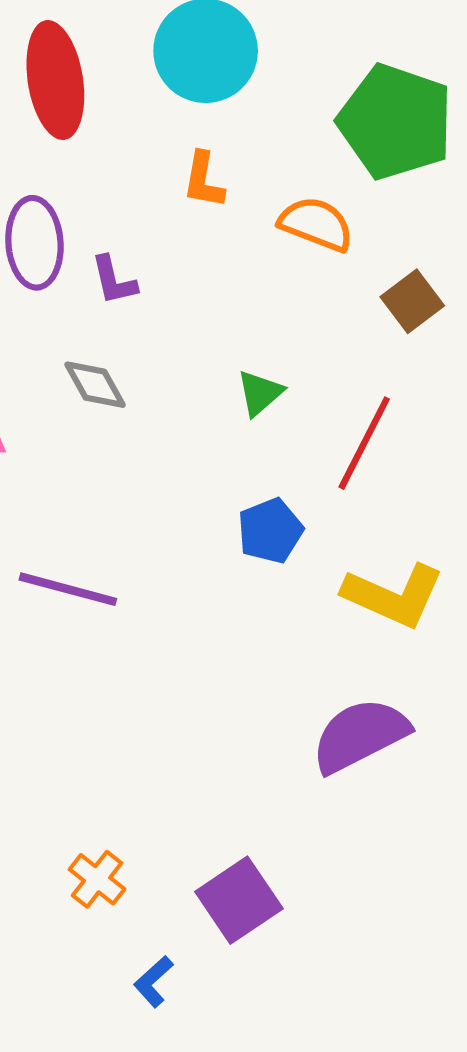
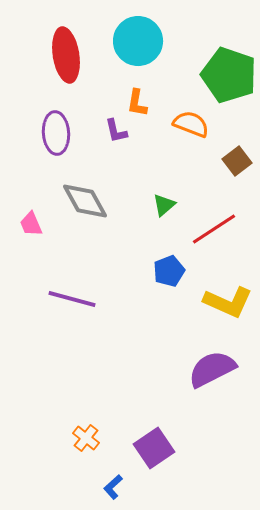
purple L-shape: (114, 280) -> (116, 131), moved
gray diamond: (95, 385) -> (85, 201), size x1.5
red line: (364, 443) -> (214, 229), turned 30

